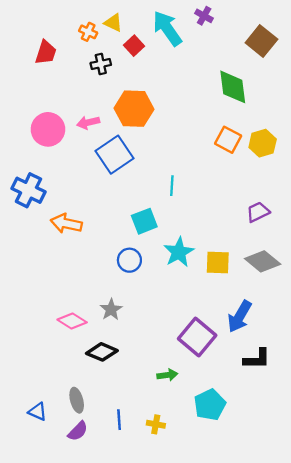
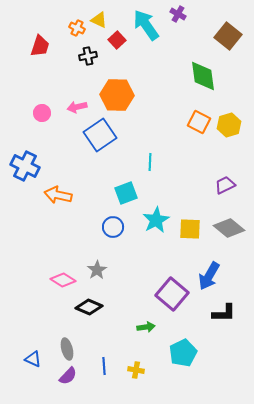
pink circle: (48, 129) -> (42, 113), size x0.6

